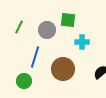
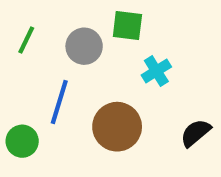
cyan cross: (82, 42) -> (156, 71), turned -32
green circle: (24, 81) -> (22, 141), moved

